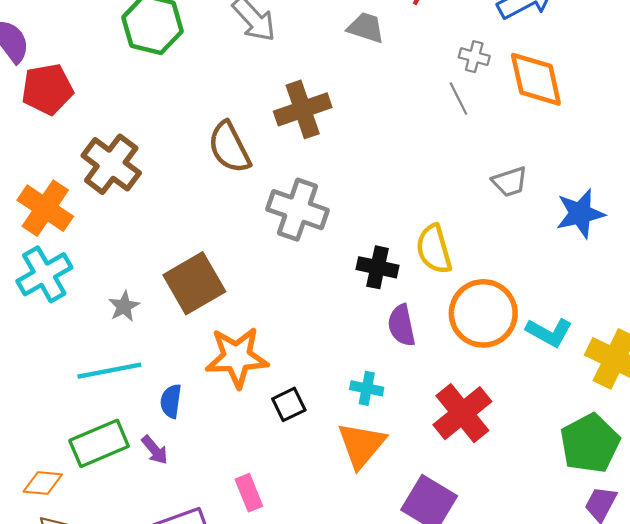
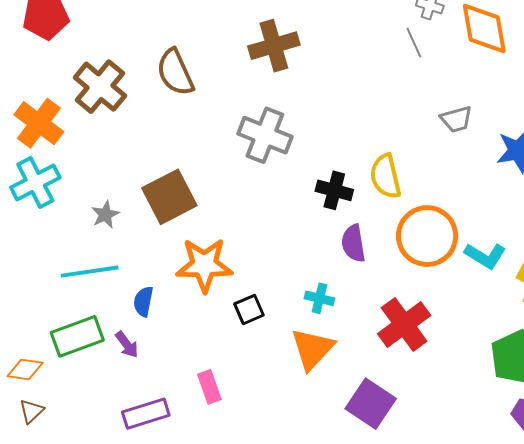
brown semicircle: (229, 147) -> (175, 72), moved

